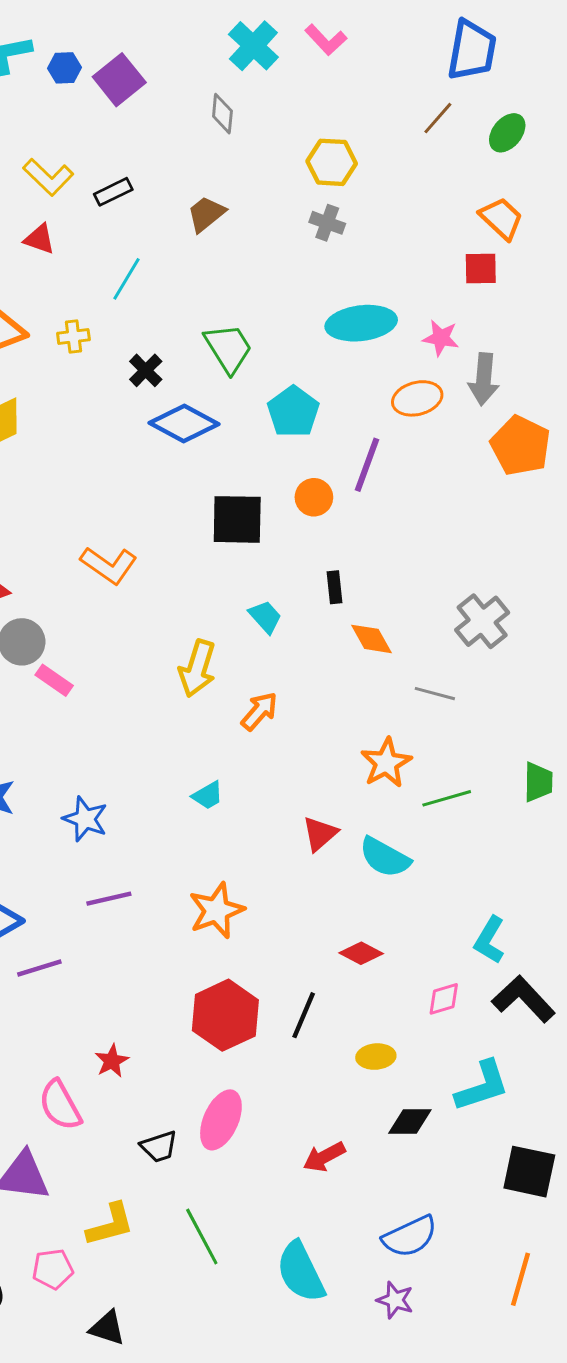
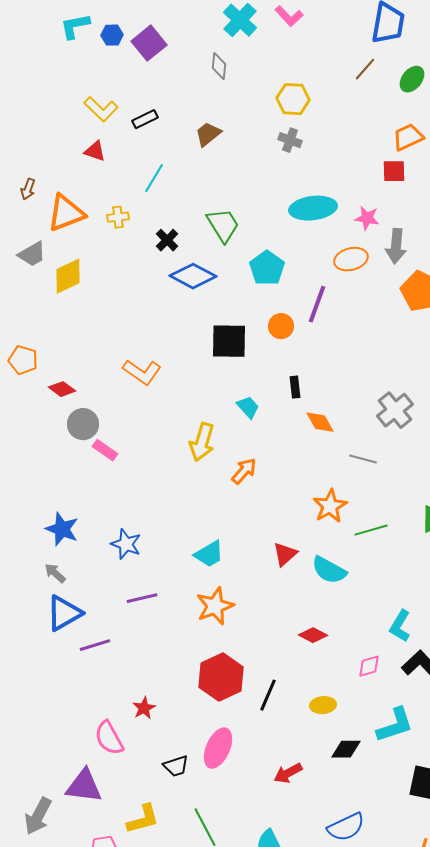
orange trapezoid: (501, 218) -> (408, 137), turned -68
cyan trapezoid: (208, 795) -> (209, 554), moved, size x1.4
black line: (304, 1015) -> (268, 695), moved

